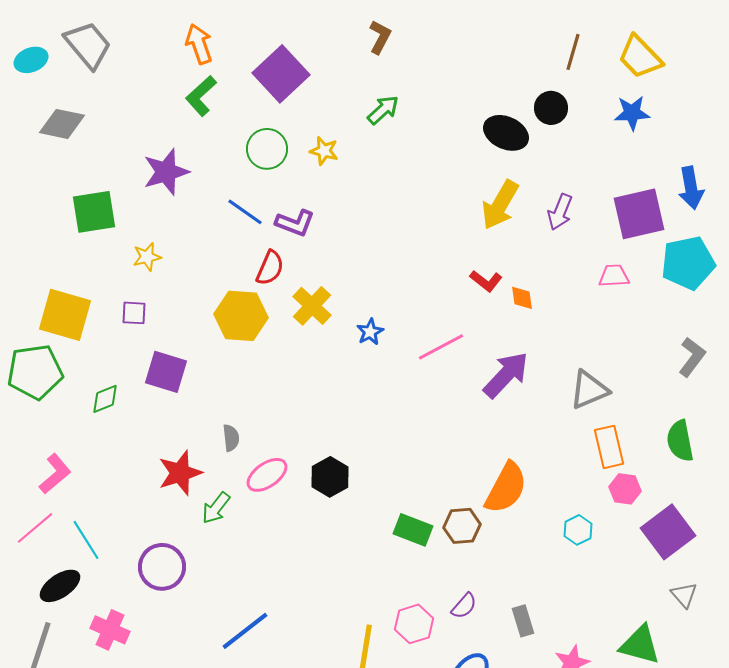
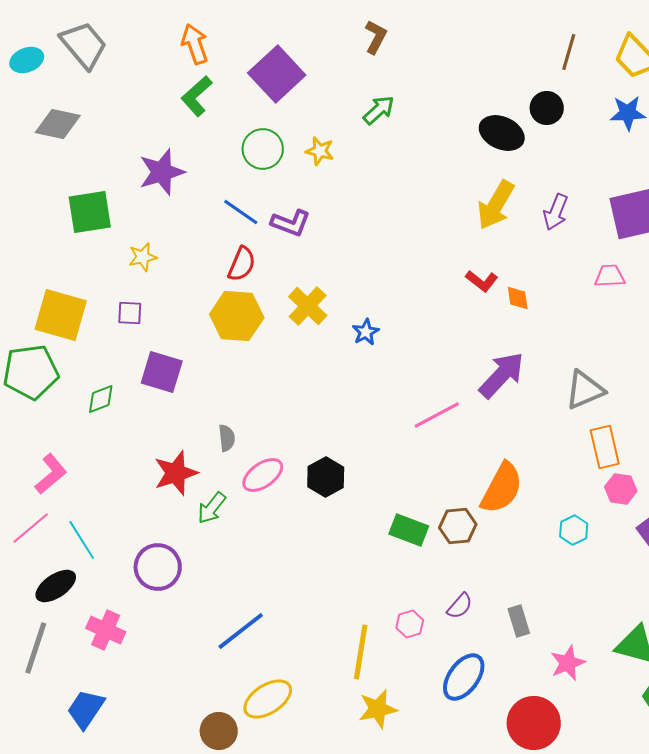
red semicircle: (270, 268) -> (242, 264), moved
pink line: (441, 347) -> (437, 415), moved
pink hexagon: (414, 624) -> (410, 624), size x0.7

